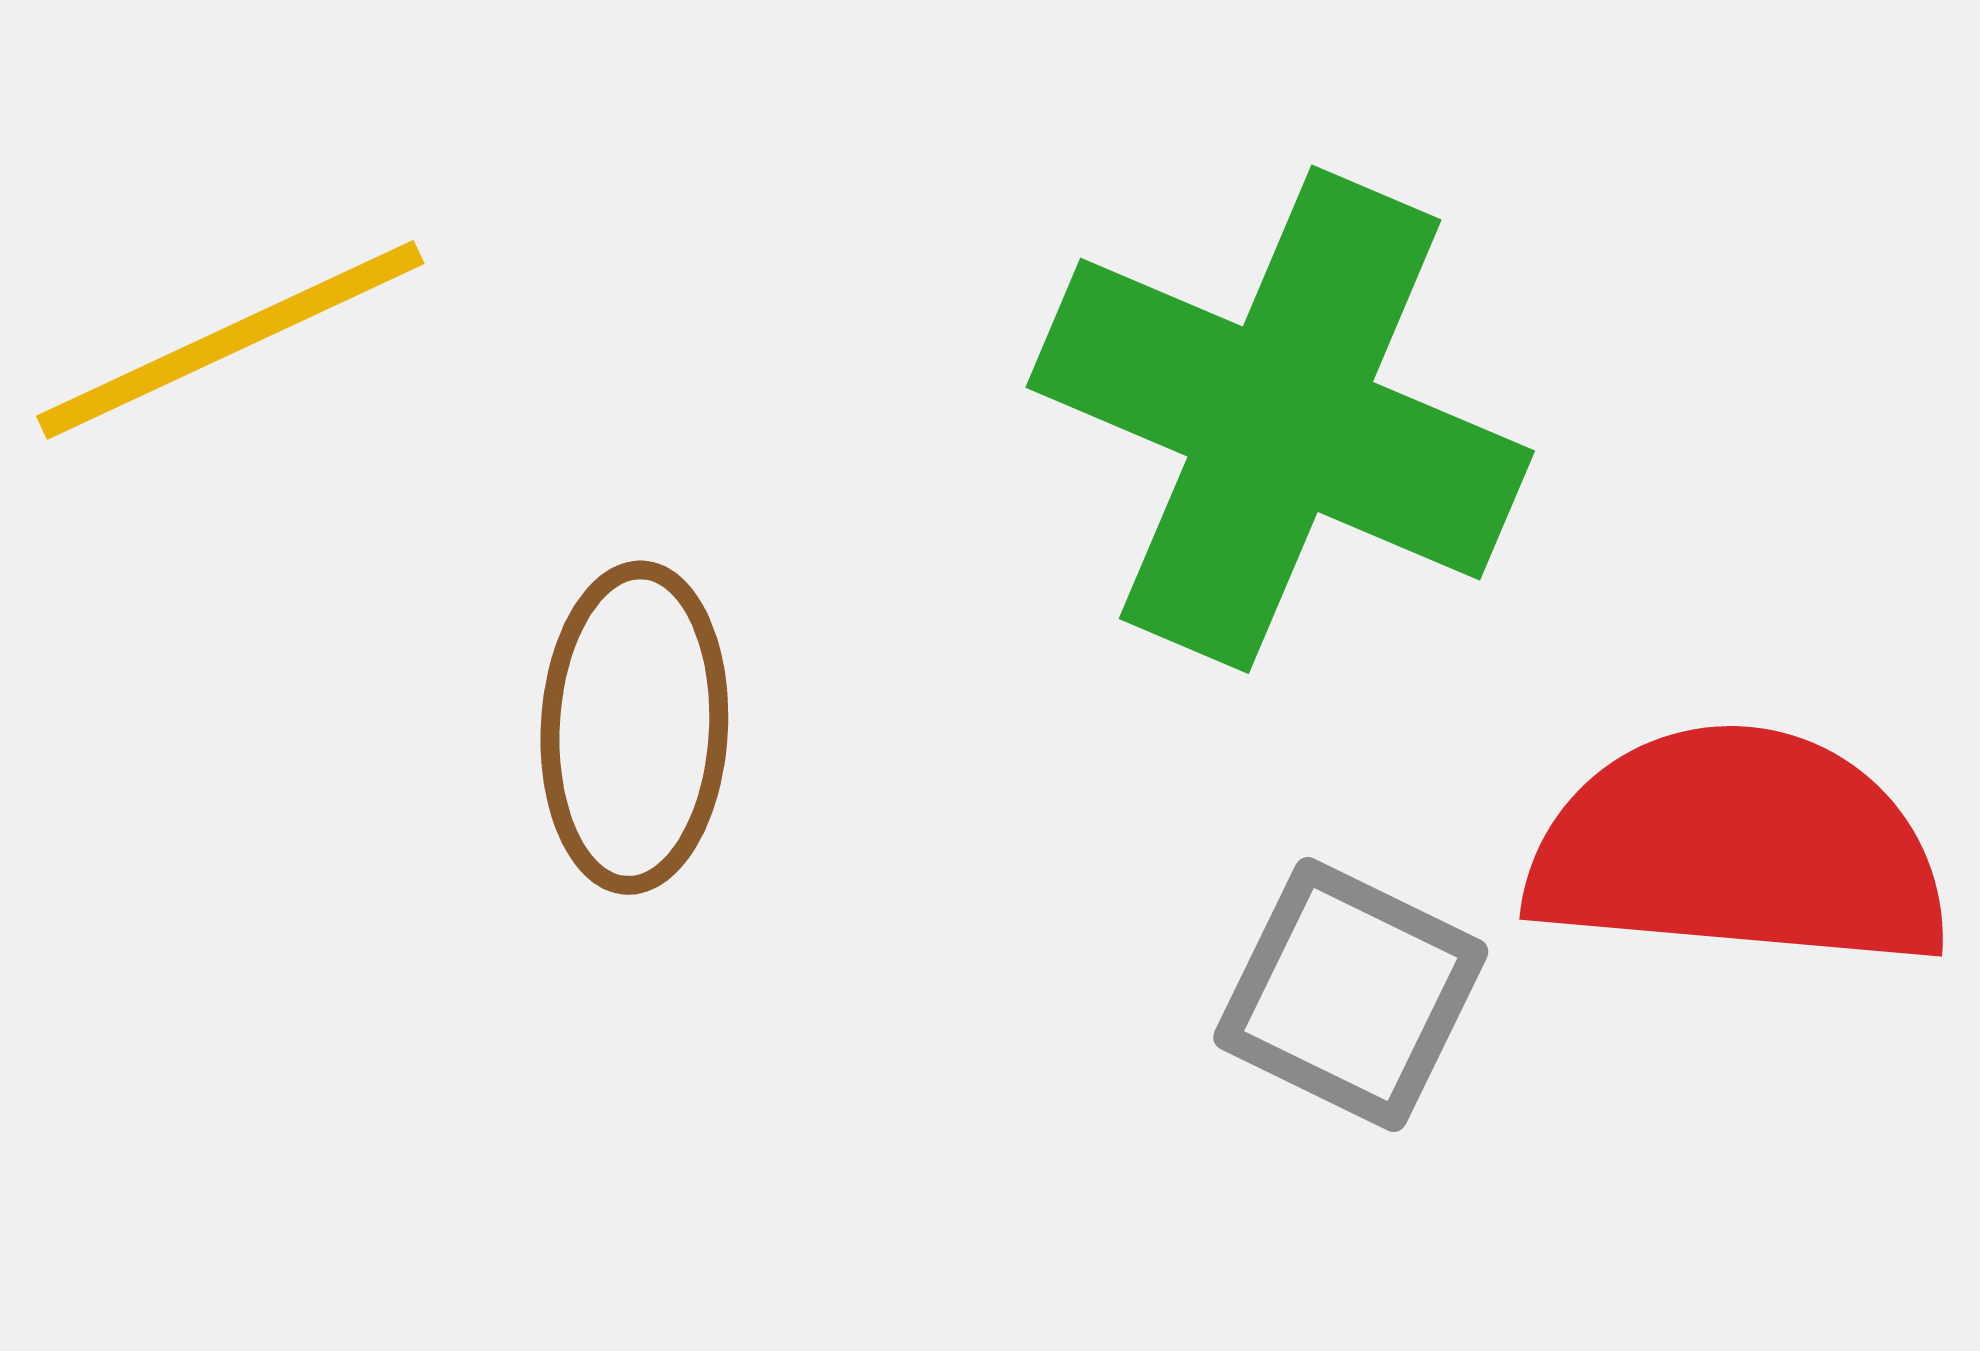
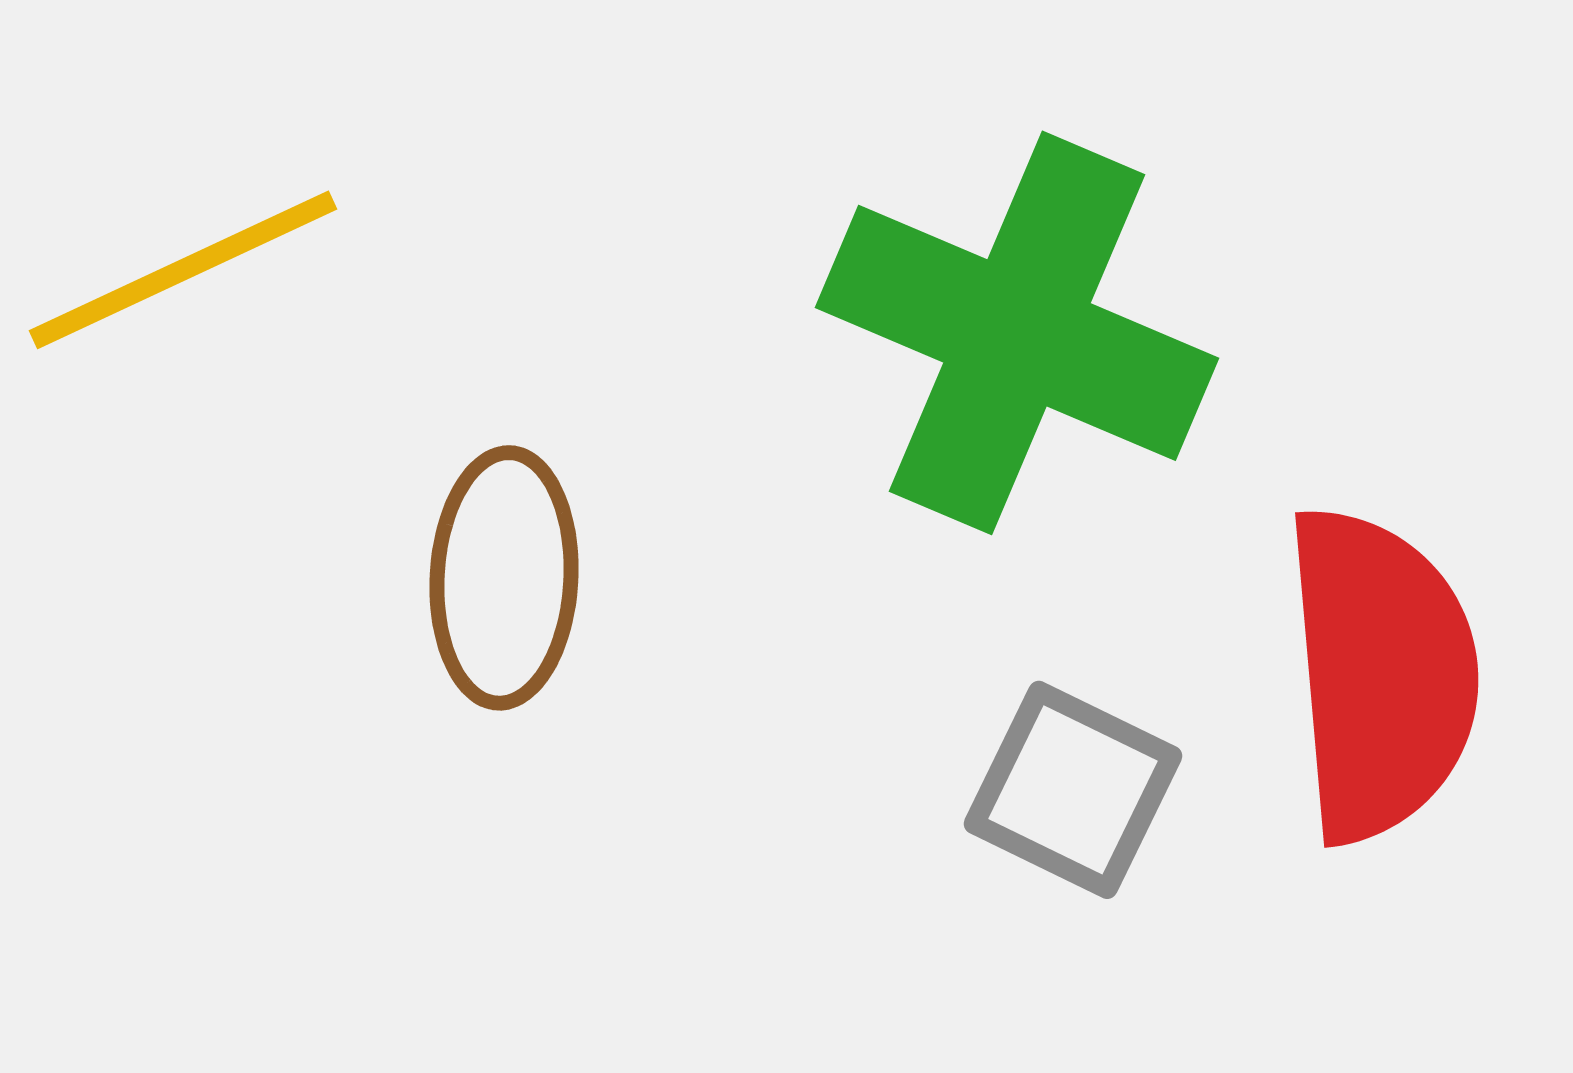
red semicircle: (1738, 848) -> (1381, 674), turned 80

